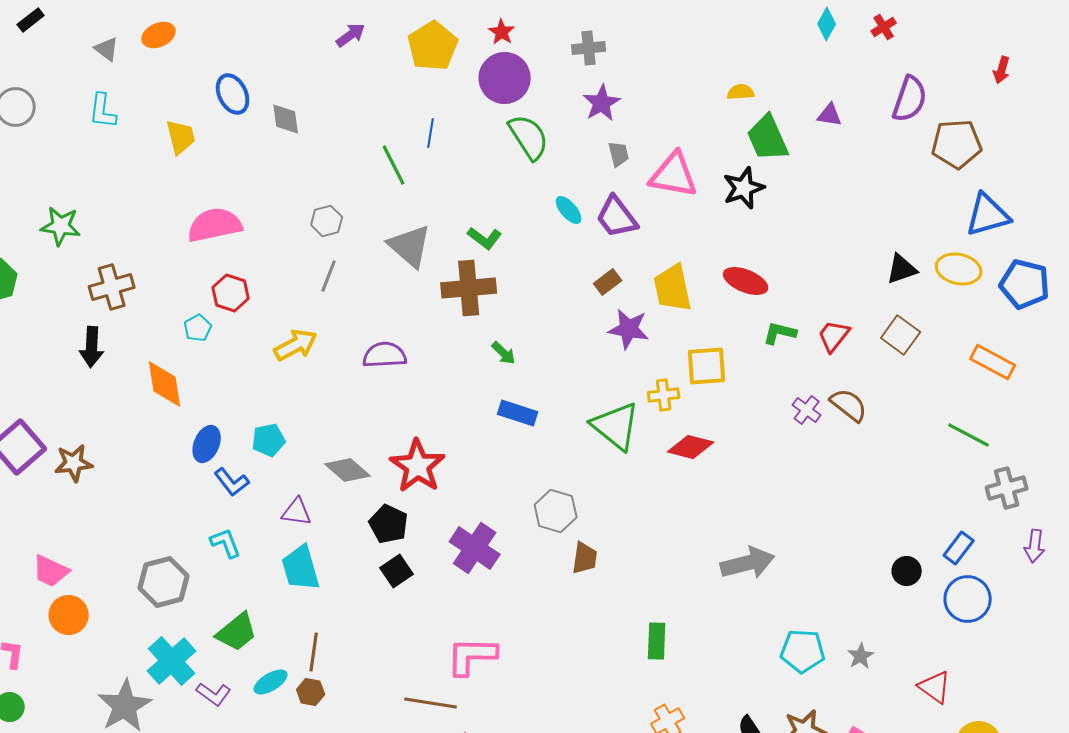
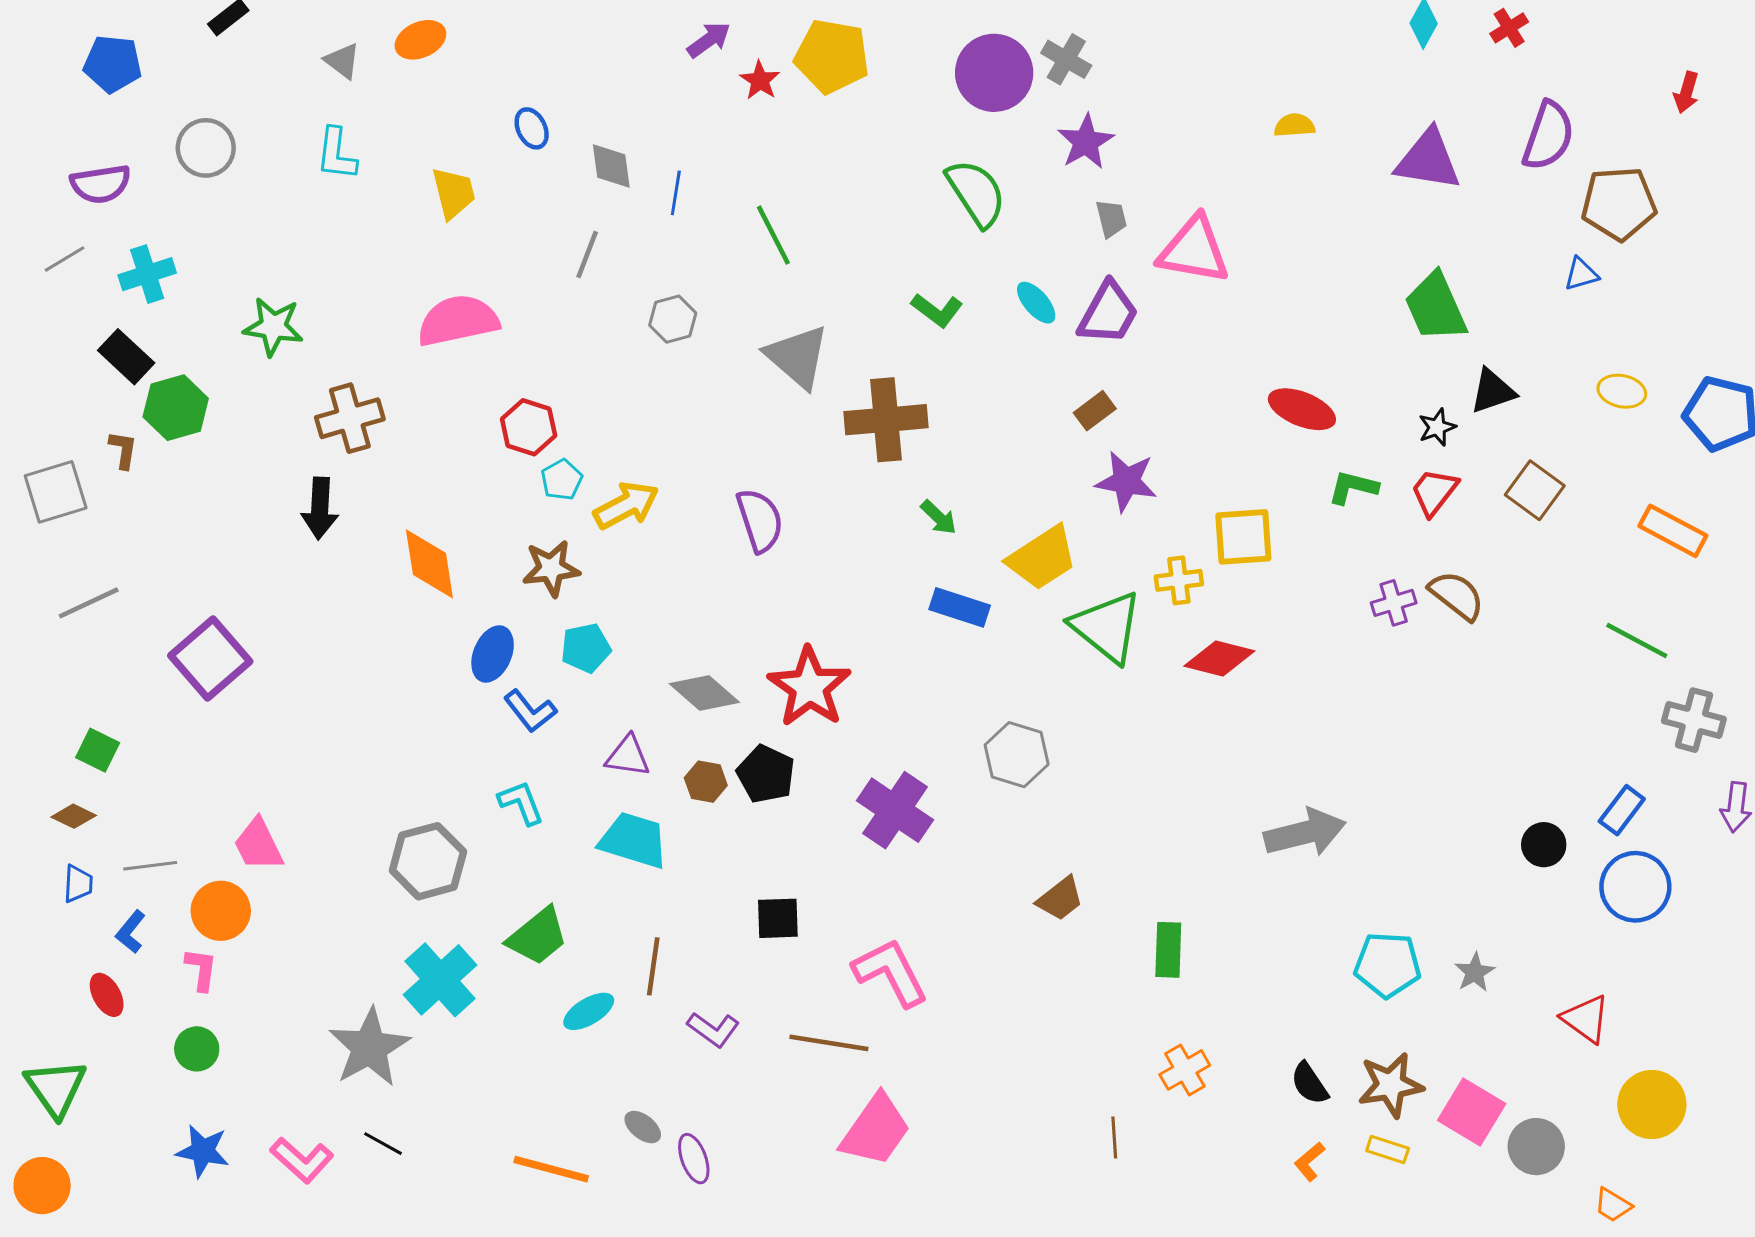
red star: (502, 32) -> (760, 80), moved
yellow pentagon: (433, 46) -> (832, 56), turned -30
gray cross: (589, 48) -> (1066, 59), turned 36
purple circle: (505, 78) -> (994, 73), moved
blue ellipse: (233, 94) -> (532, 128), size x0.7
purple triangle: (830, 115) -> (1428, 160), size x1.8
blue line: (431, 133) -> (676, 193), moved
green trapezoid: (768, 138) -> (1436, 307), moved
black star: (744, 188) -> (1437, 427), moved, size x0.6
blue triangle: (988, 215) -> (1581, 274), moved, size x0.5
purple trapezoid: (617, 217) -> (1108, 313), turned -114
pink semicircle: (215, 225) -> (458, 321), moved
green L-shape: (485, 238) -> (937, 310), moved
black triangle: (902, 269) -> (1493, 391), moved
yellow ellipse: (959, 269) -> (1622, 391), size x0.7
gray line: (329, 276) -> (587, 255), moved
yellow trapezoid: (673, 288) -> (1042, 558), moved, turned -111
cyan pentagon: (198, 328) -> (562, 480), moved
purple semicircle: (385, 355) -> (760, 520), turned 75
purple cross: (807, 410) -> (1394, 603), turned 36
brown star: (74, 463) -> (551, 568), moved
gray cross: (1007, 488) -> (1694, 720), turned 30
brown trapezoid: (585, 558) -> (1060, 899), moved, turned 44
cyan trapezoid: (301, 568) -> (634, 840), turned 123
pink trapezoid: (51, 571) -> (258, 845), turned 39
black square: (397, 571) -> (778, 918), moved, turned 32
orange circle: (69, 615) -> (221, 911), moved
pink L-shape: (472, 656) -> (891, 972), turned 62
brown hexagon: (311, 692) -> (706, 782), moved
purple L-shape: (214, 694) -> (713, 1029), moved

